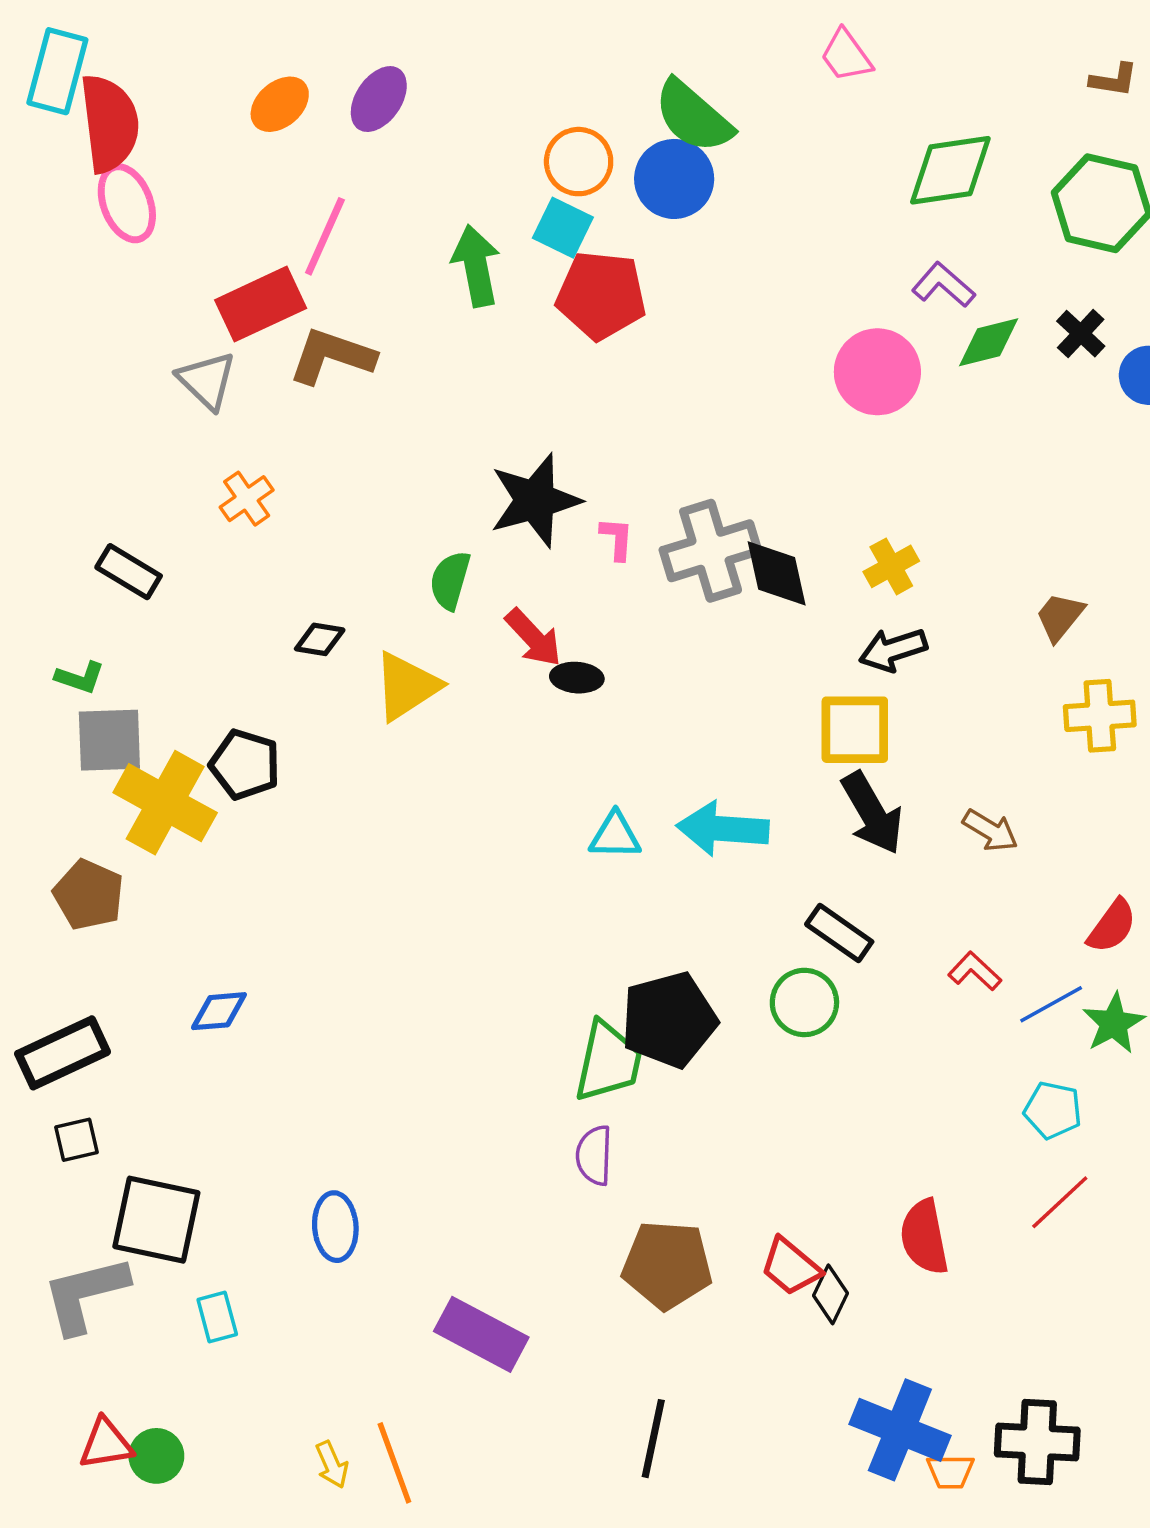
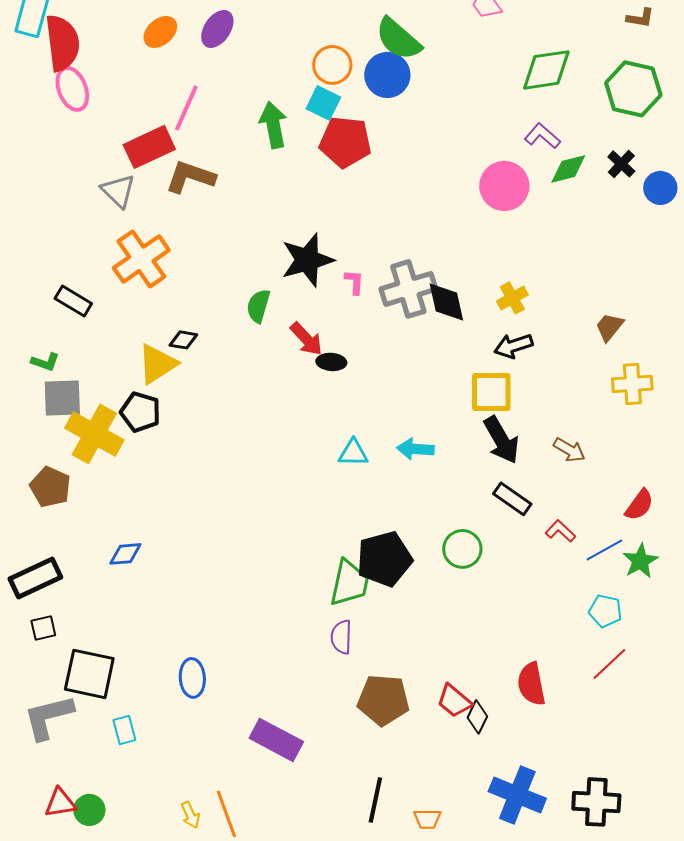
orange cross: (247, 499) -> (141, 259), size x1.8
yellow triangle: (407, 686) -> (157, 364), moved
cyan arrow: (723, 829) -> (415, 449), size x0.7
black rectangle: (839, 933) -> (512, 499), moved
orange trapezoid: (950, 1472) -> (427, 819), moved

